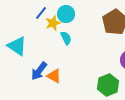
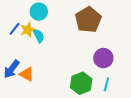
blue line: (41, 13) -> (15, 29), moved
yellow star: (53, 23) -> (28, 30), moved

